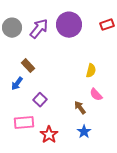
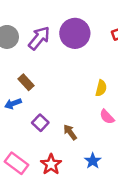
blue arrow: (17, 84) -> (13, 104), turned 32
brown arrow: (80, 108) -> (70, 132), moved
pink rectangle: (24, 123) -> (16, 163), moved, turned 42

